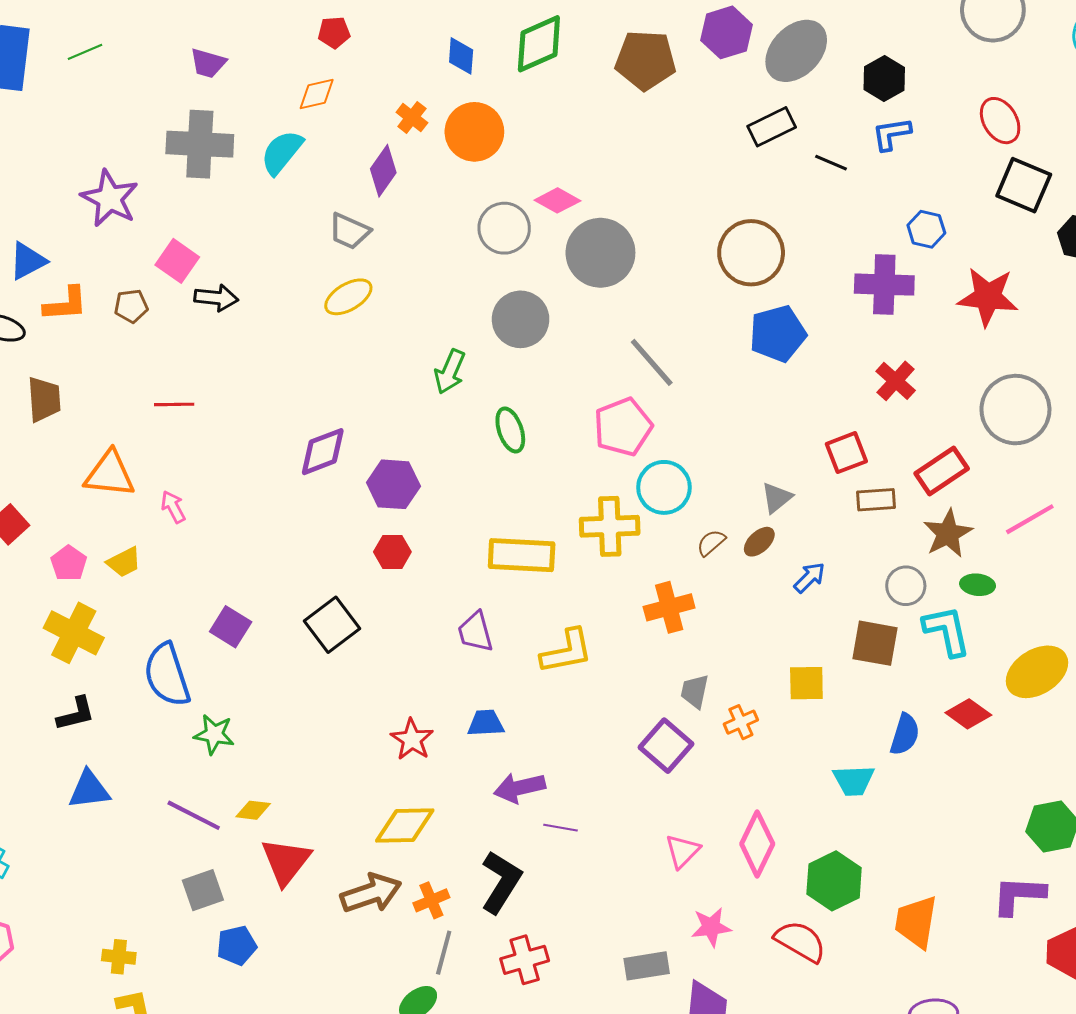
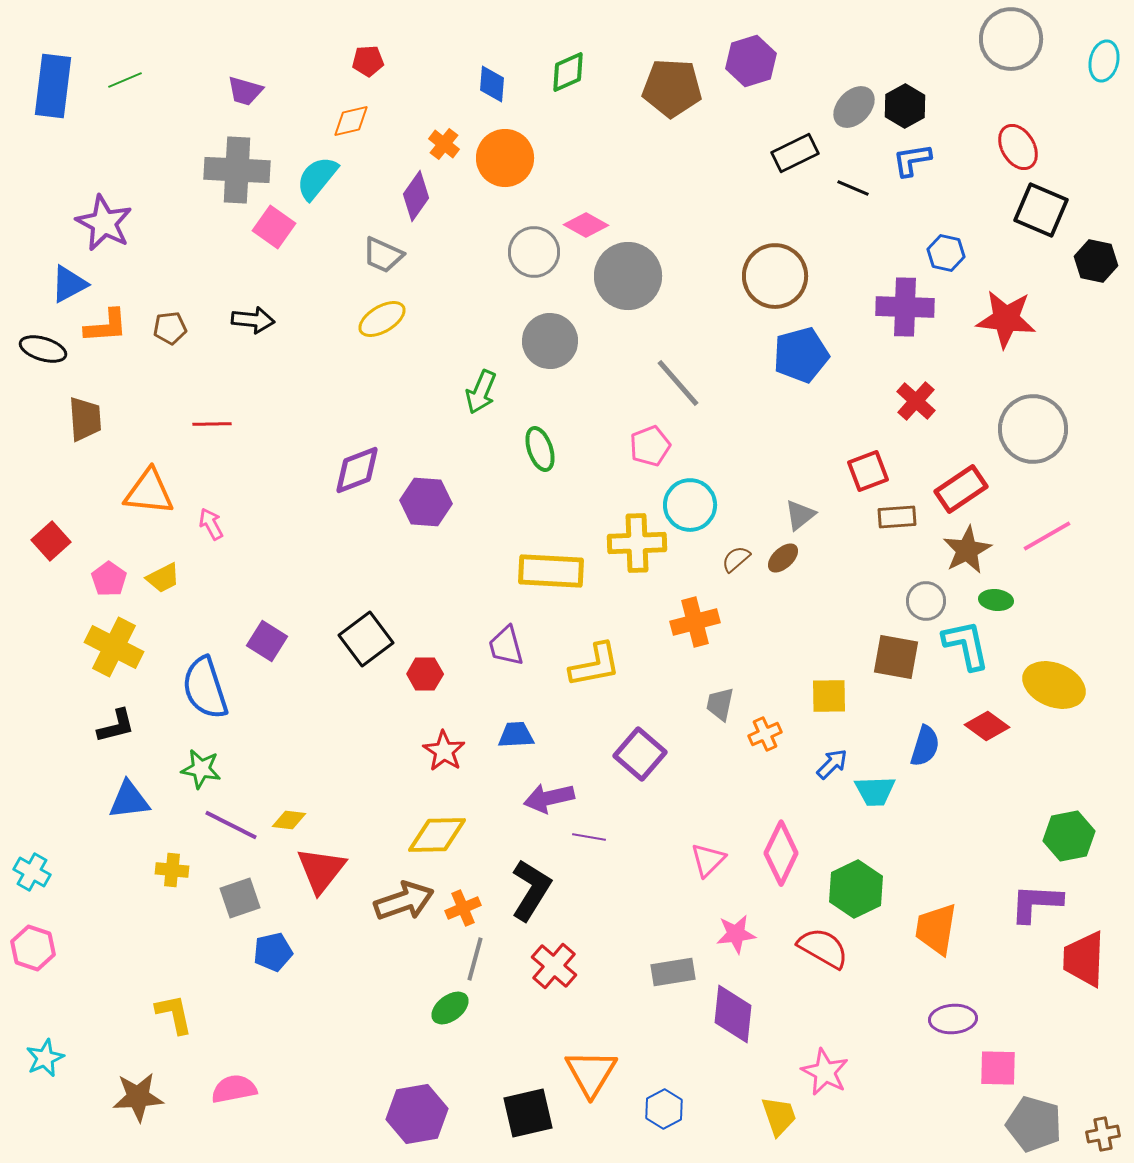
green diamond: (539, 44) -> (568, 72), size x0.7
gray ellipse: (796, 51) -> (854, 107), moved, size x0.7
purple star: (110, 198) -> (104, 223), moved
pink square: (177, 261) -> (274, 227), moved
pink pentagon: (623, 427) -> (650, 446), size x0.7
red hexagon: (392, 552) -> (425, 674), moved
blue arrow: (809, 578) -> (832, 764), moved
yellow ellipse: (1037, 672) -> (1054, 685), turned 54
green star: (214, 734) -> (201, 769), moved
purple square: (666, 746) -> (640, 754), moved
yellow cross: (119, 957) -> (172, 870), moved
red cross: (525, 960) -> (554, 966), turned -33

